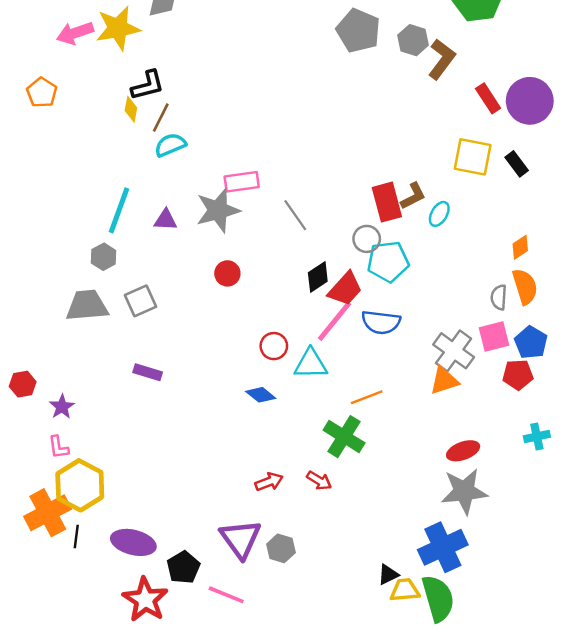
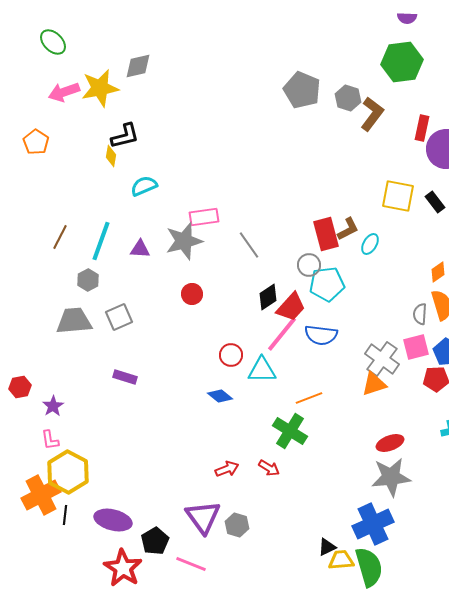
red rectangle: (488, 98) -> (422, 128), moved, turned 45
brown line: (161, 118) -> (60, 237), moved

